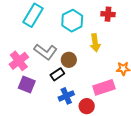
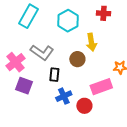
brown circle: (69, 60) -> (77, 59), moved
black rectangle: (57, 74) -> (54, 75), turned -48

